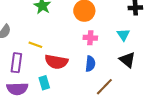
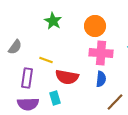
pink cross: (90, 38) -> (101, 53), size x1.6

